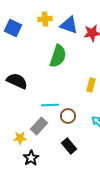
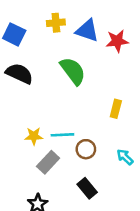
green semicircle: (58, 56) -> (73, 71), turned -55
black semicircle: (17, 81) -> (19, 74), moved
yellow star: (20, 138) -> (34, 136), moved

